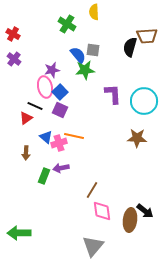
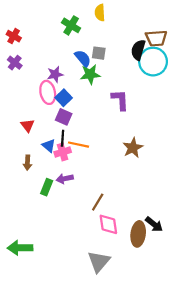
cyan circle: (144, 101) -> (153, 62), moved
black line: (35, 106) -> (63, 138), moved, turned 70
red triangle: (26, 118) -> (27, 125), turned -32
brown star: (137, 138) -> (133, 148), moved, turned -30

